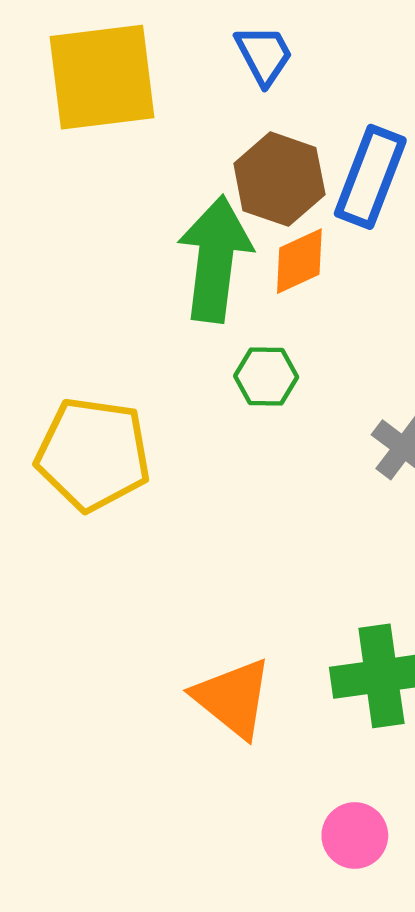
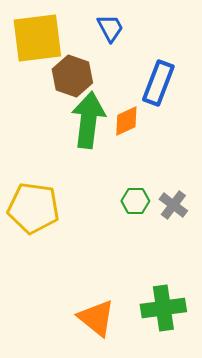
brown hexagon: (279, 179) -> (72, 76), moved
green hexagon: (266, 376) -> (135, 201), moved

